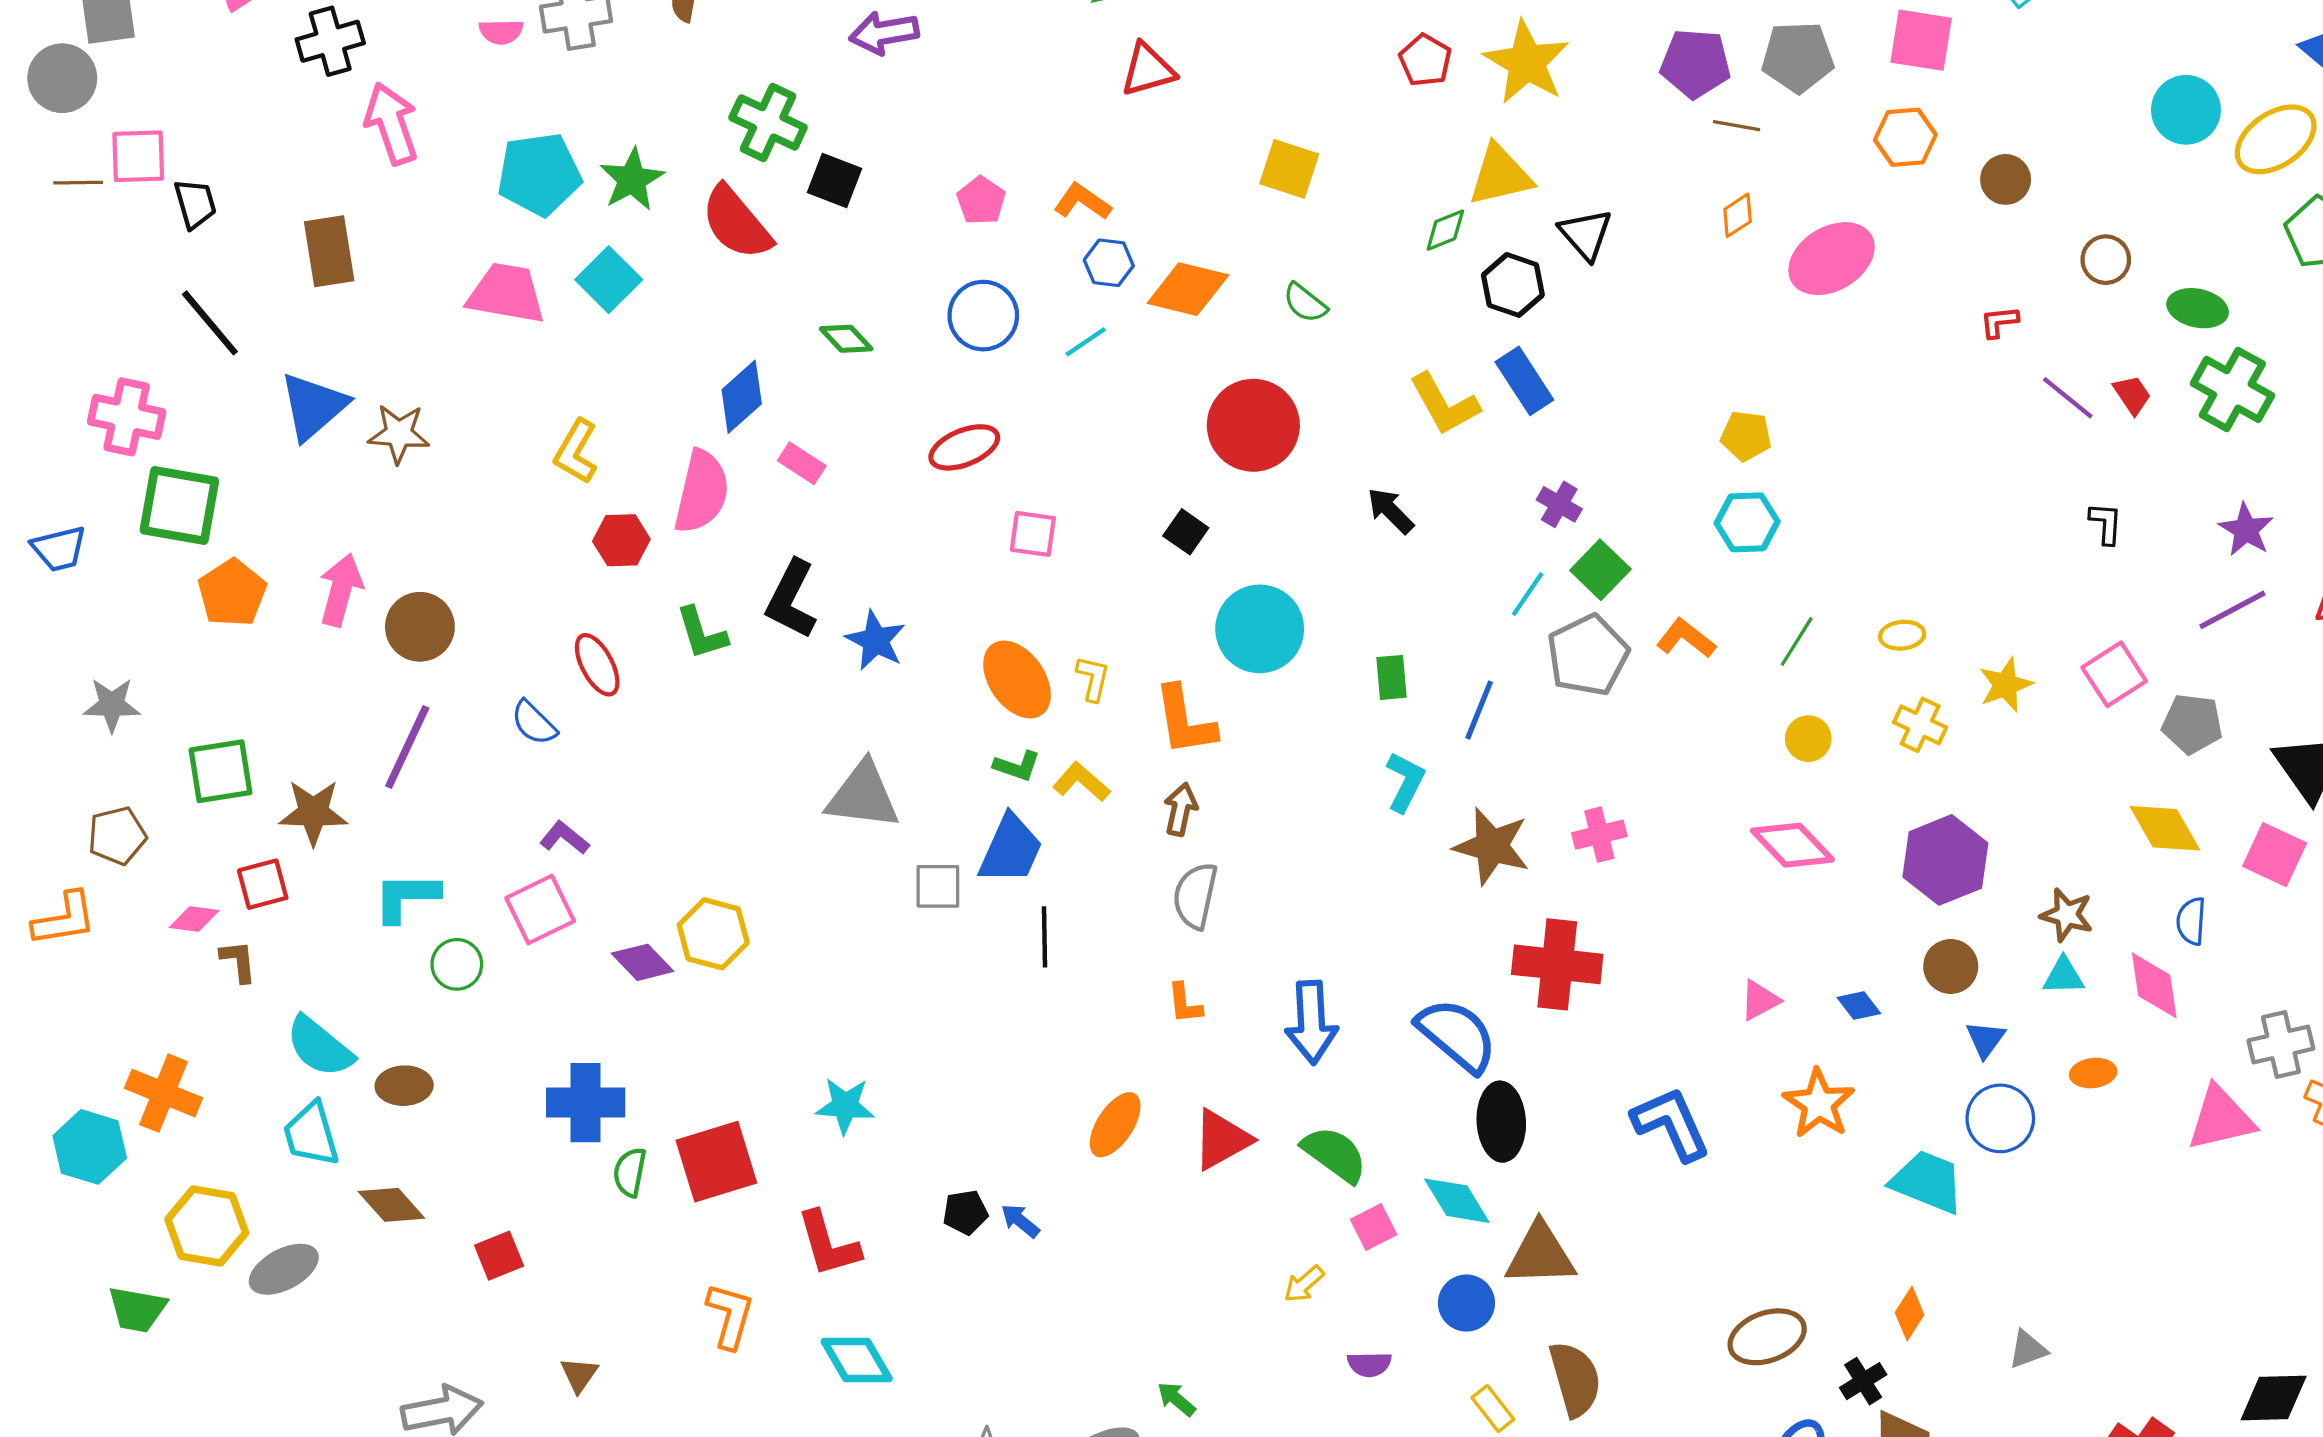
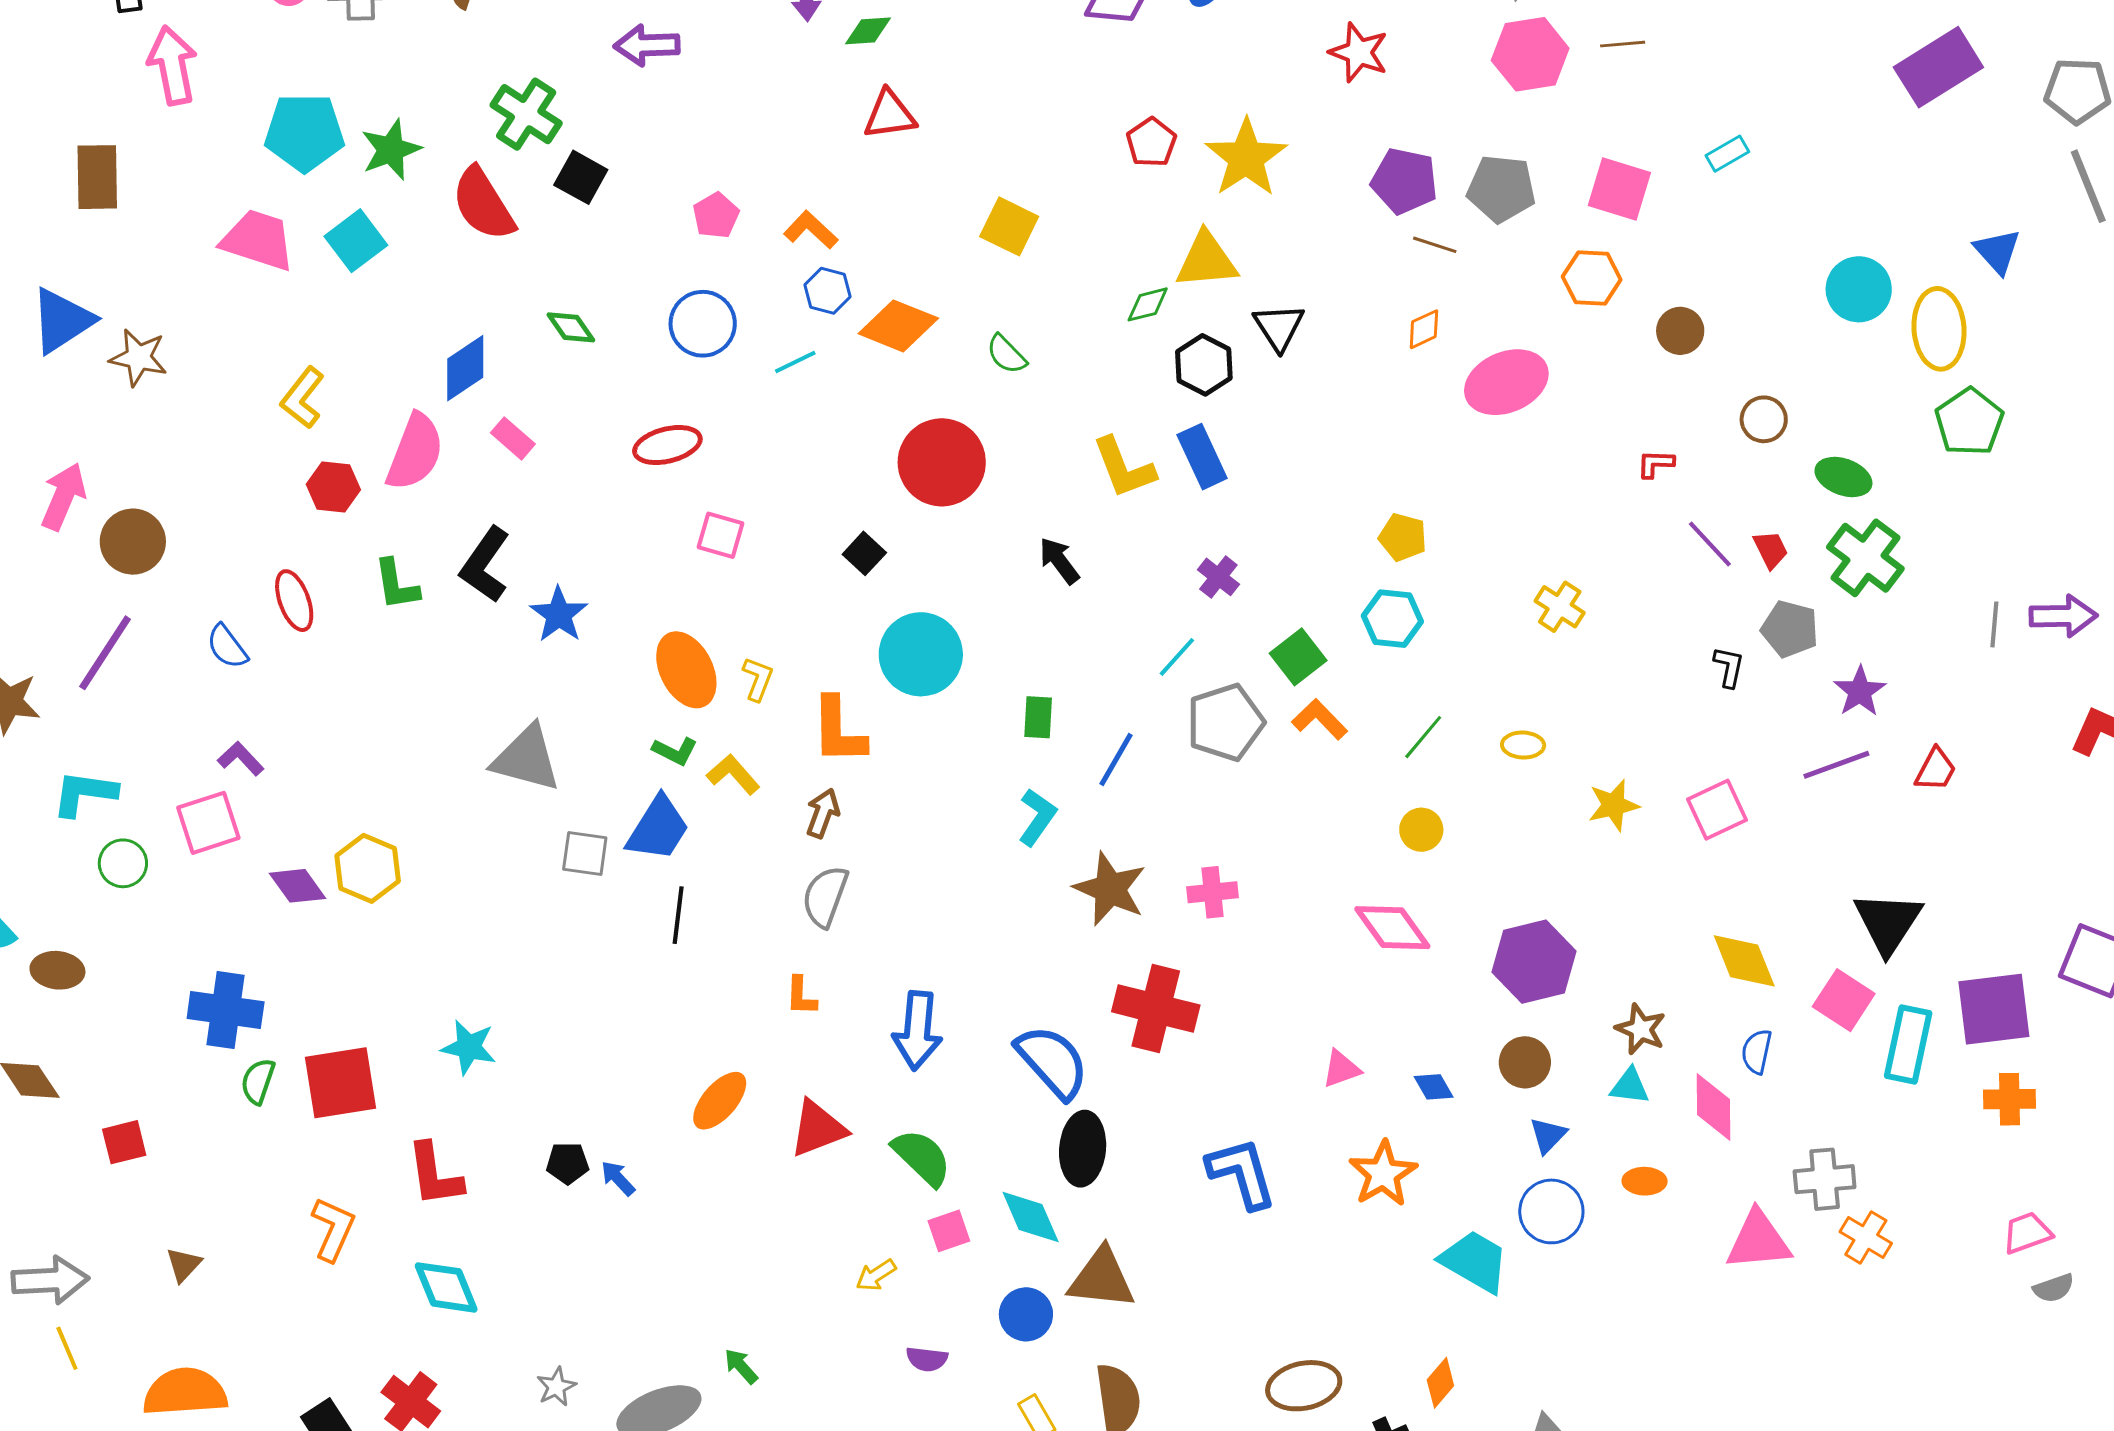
yellow ellipse: (2276, 139) -> (1939, 329), turned -68
green square: (1600, 570) -> (1298, 657), moved
gray pentagon: (2192, 724) -> (1790, 629), moved
yellow cross: (1920, 725) -> (1560, 607), moved

